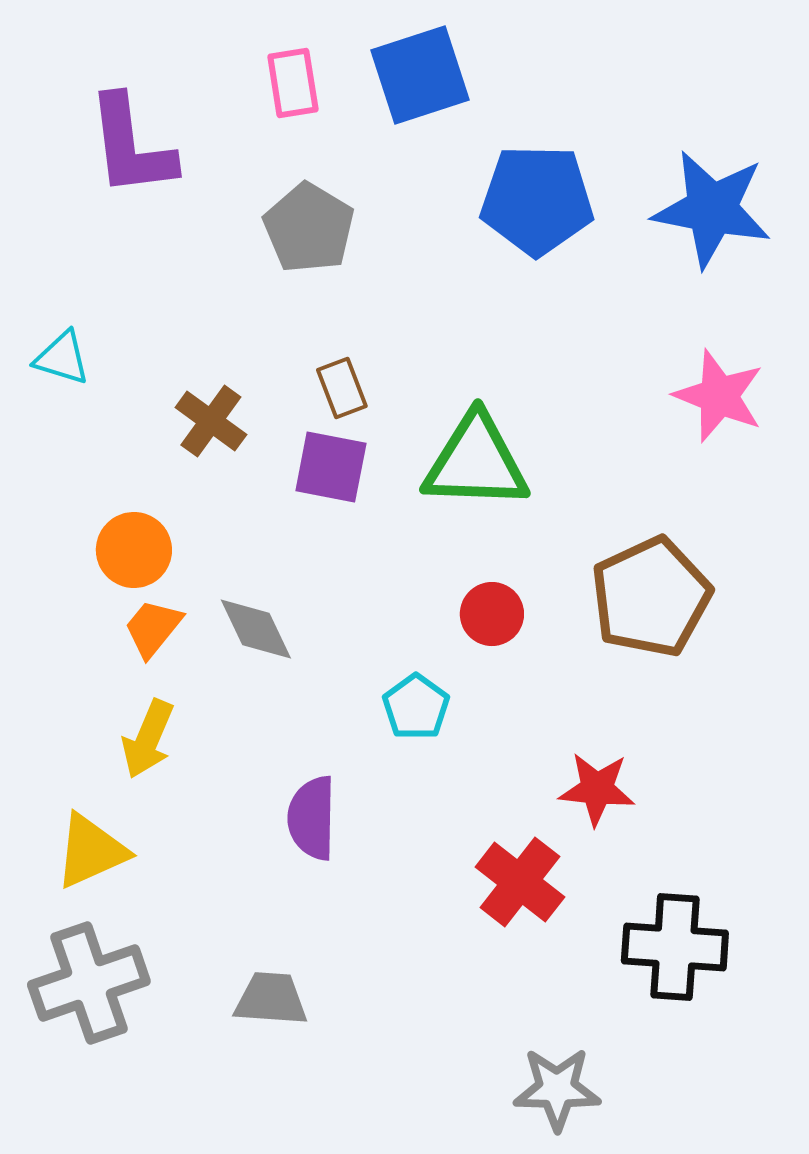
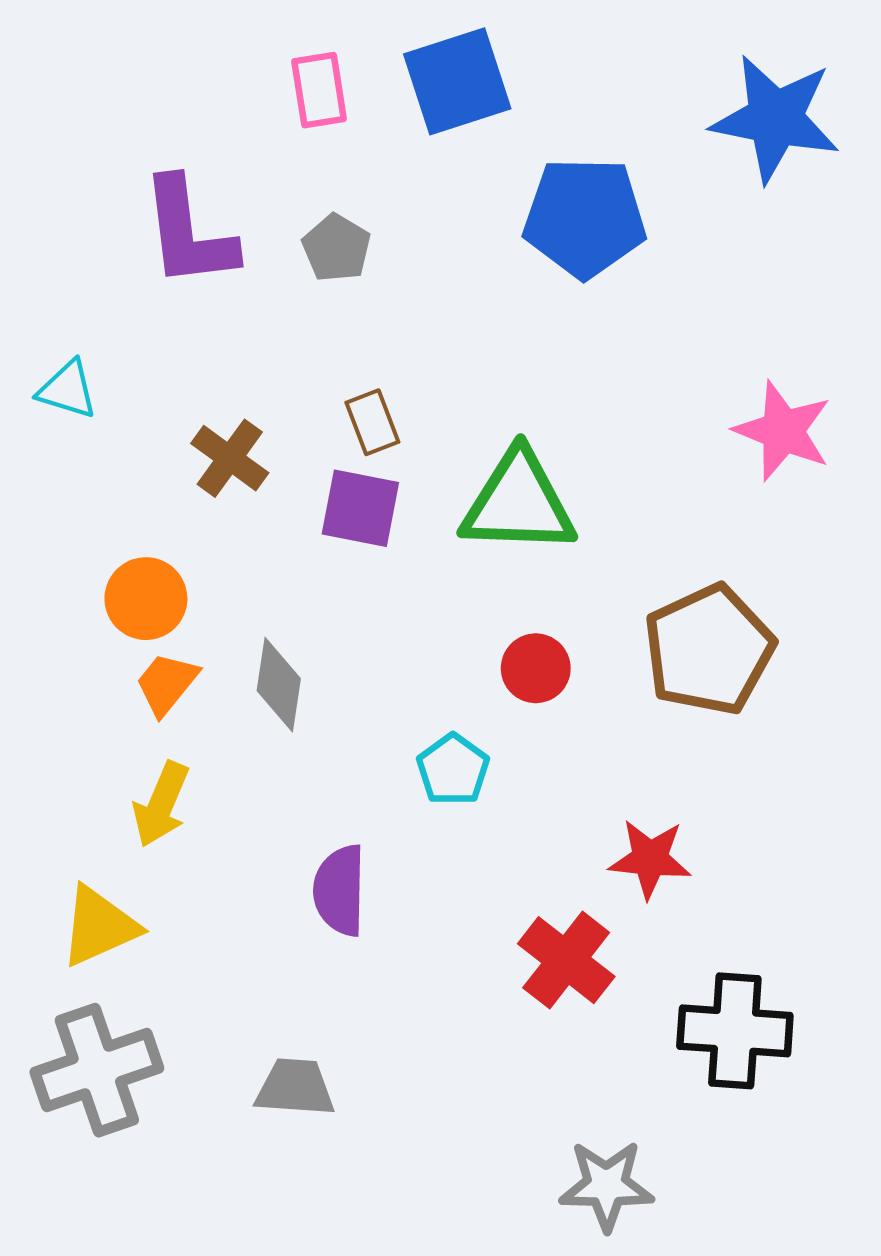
purple L-shape: (131, 146) -> (188, 233), moved
blue star: (712, 209) -> (775, 118), moved
gray pentagon: (309, 228) -> (336, 248), size x0.7
gray diamond: (256, 629) -> (279, 685), turned 34

